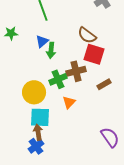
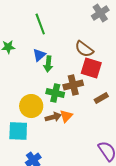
green cross: (58, 79) -> (55, 93), turned 36
cyan square: (40, 117) -> (18, 131), moved
brown arrow: (38, 132) -> (53, 117), moved, turned 84

